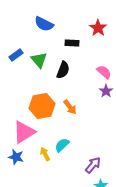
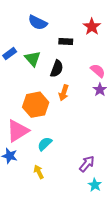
orange arrow: (70, 107) -> (64, 93), moved, turned 56
cyan semicircle: (62, 145) -> (45, 144), moved
yellow arrow: (45, 154) -> (39, 172), moved

